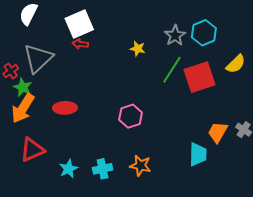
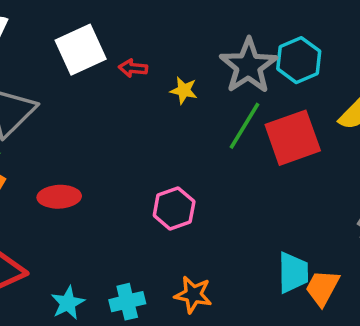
gray star: (175, 35) -> (248, 66), size x1.5
red arrow: (80, 44) -> (133, 68), moved
orange trapezoid: (218, 132) -> (322, 288), moved

